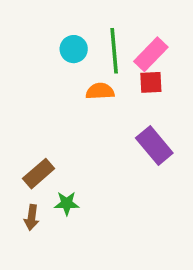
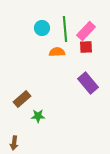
brown arrow: (32, 217) -> (14, 143), moved

